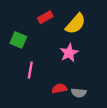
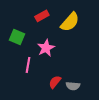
pink star: (69, 53) -> (46, 48), moved
red semicircle: (59, 88) -> (55, 82), turned -40

